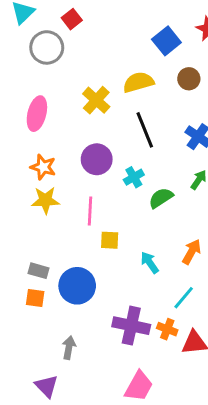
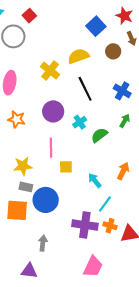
yellow star: (46, 200) -> (23, 166), moved
gray rectangle: (39, 271) -> (26, 187), moved
orange square: (35, 298) -> (17, 210), size x1.6
cyan line: (184, 298) -> (105, 204), moved
purple triangle: (47, 386) -> (29, 271), turned -36

